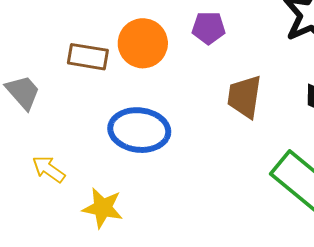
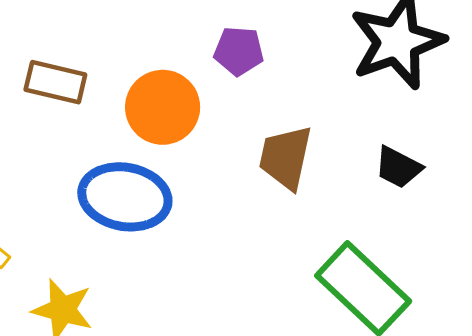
orange circle: (143, 43) -> (163, 107), moved

